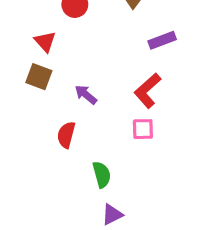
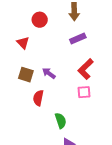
purple rectangle: (162, 40) -> (78, 38), moved
brown square: (39, 77) -> (26, 75), moved

